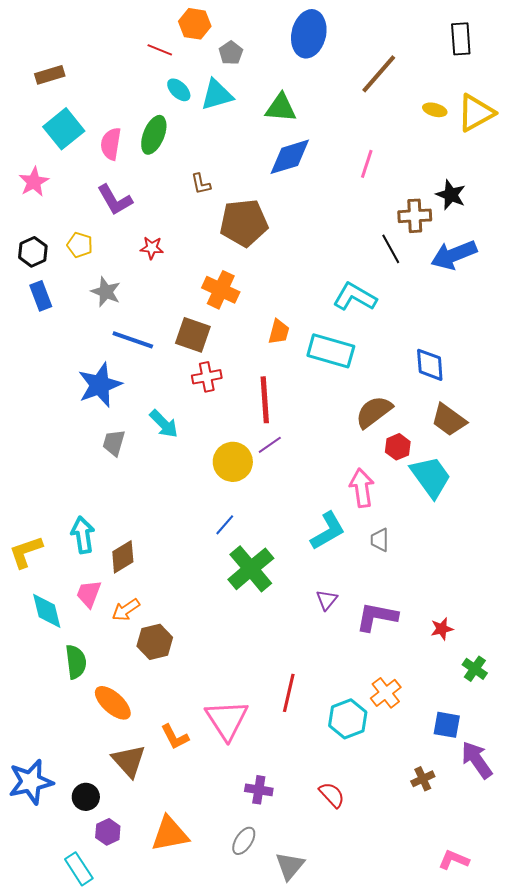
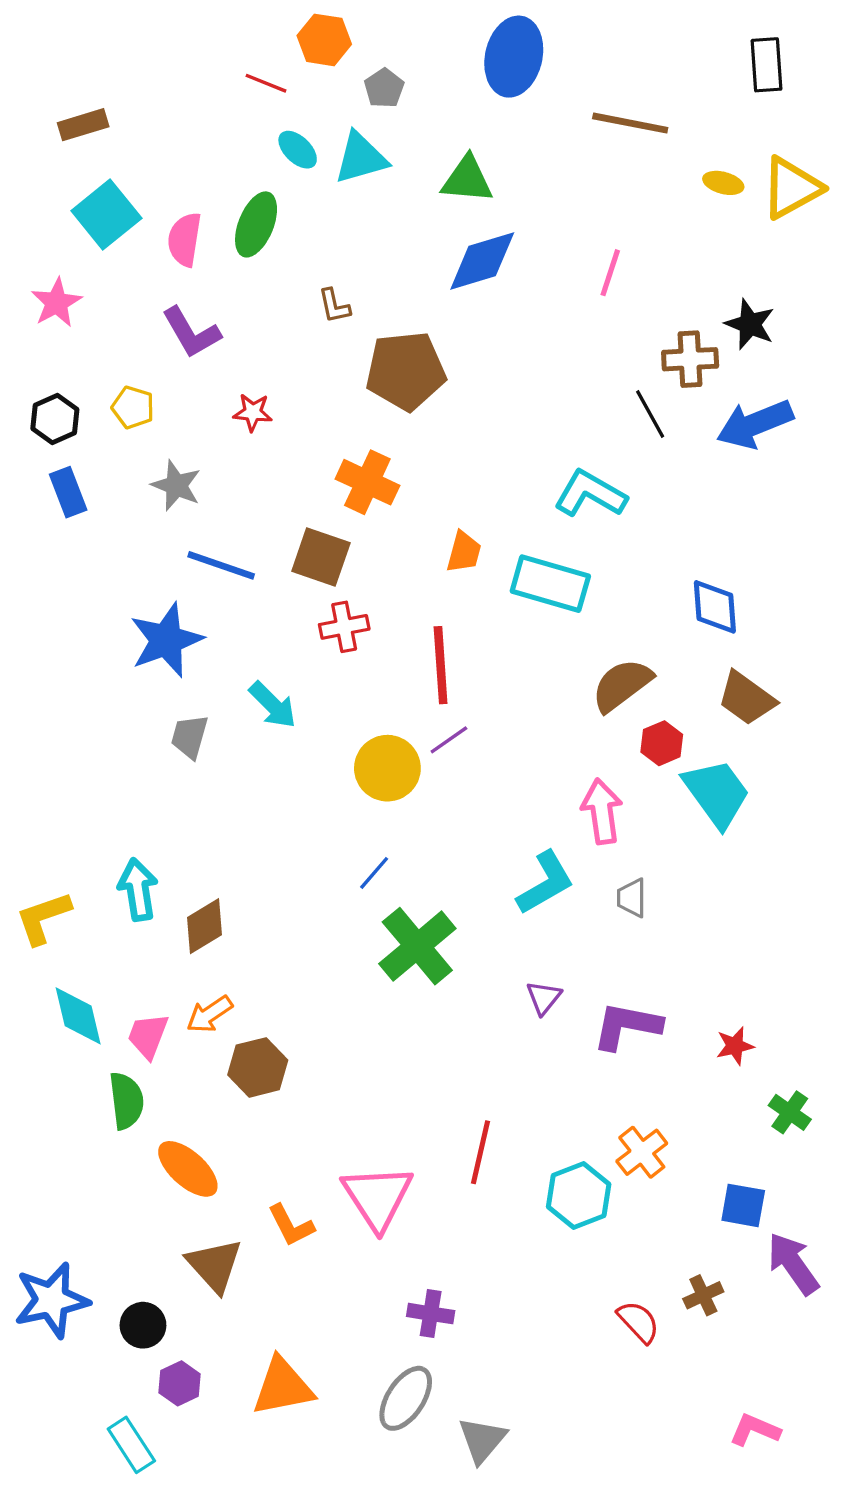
brown line: (379, 74) -> (630, 123), turned 60
pink trapezoid: (89, 594) -> (148, 1036), moved
red semicircle: (332, 795) -> (638, 1322), moved
gray ellipse: (244, 841) -> (406, 1398), size x1.4

